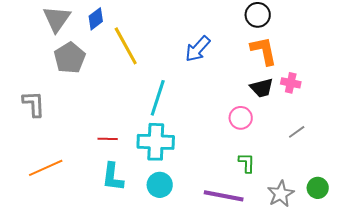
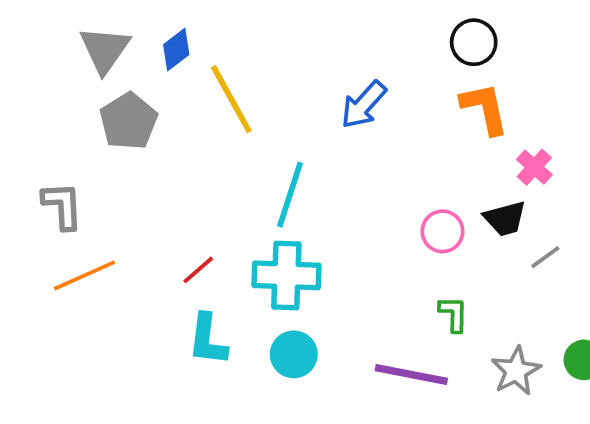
pink cross: (291, 83) -> (534, 167), turned 30
black trapezoid: (262, 88) -> (505, 218), moved
red line: (108, 139) -> (198, 270), turned -42
orange line: (46, 168) -> (84, 275), moved

